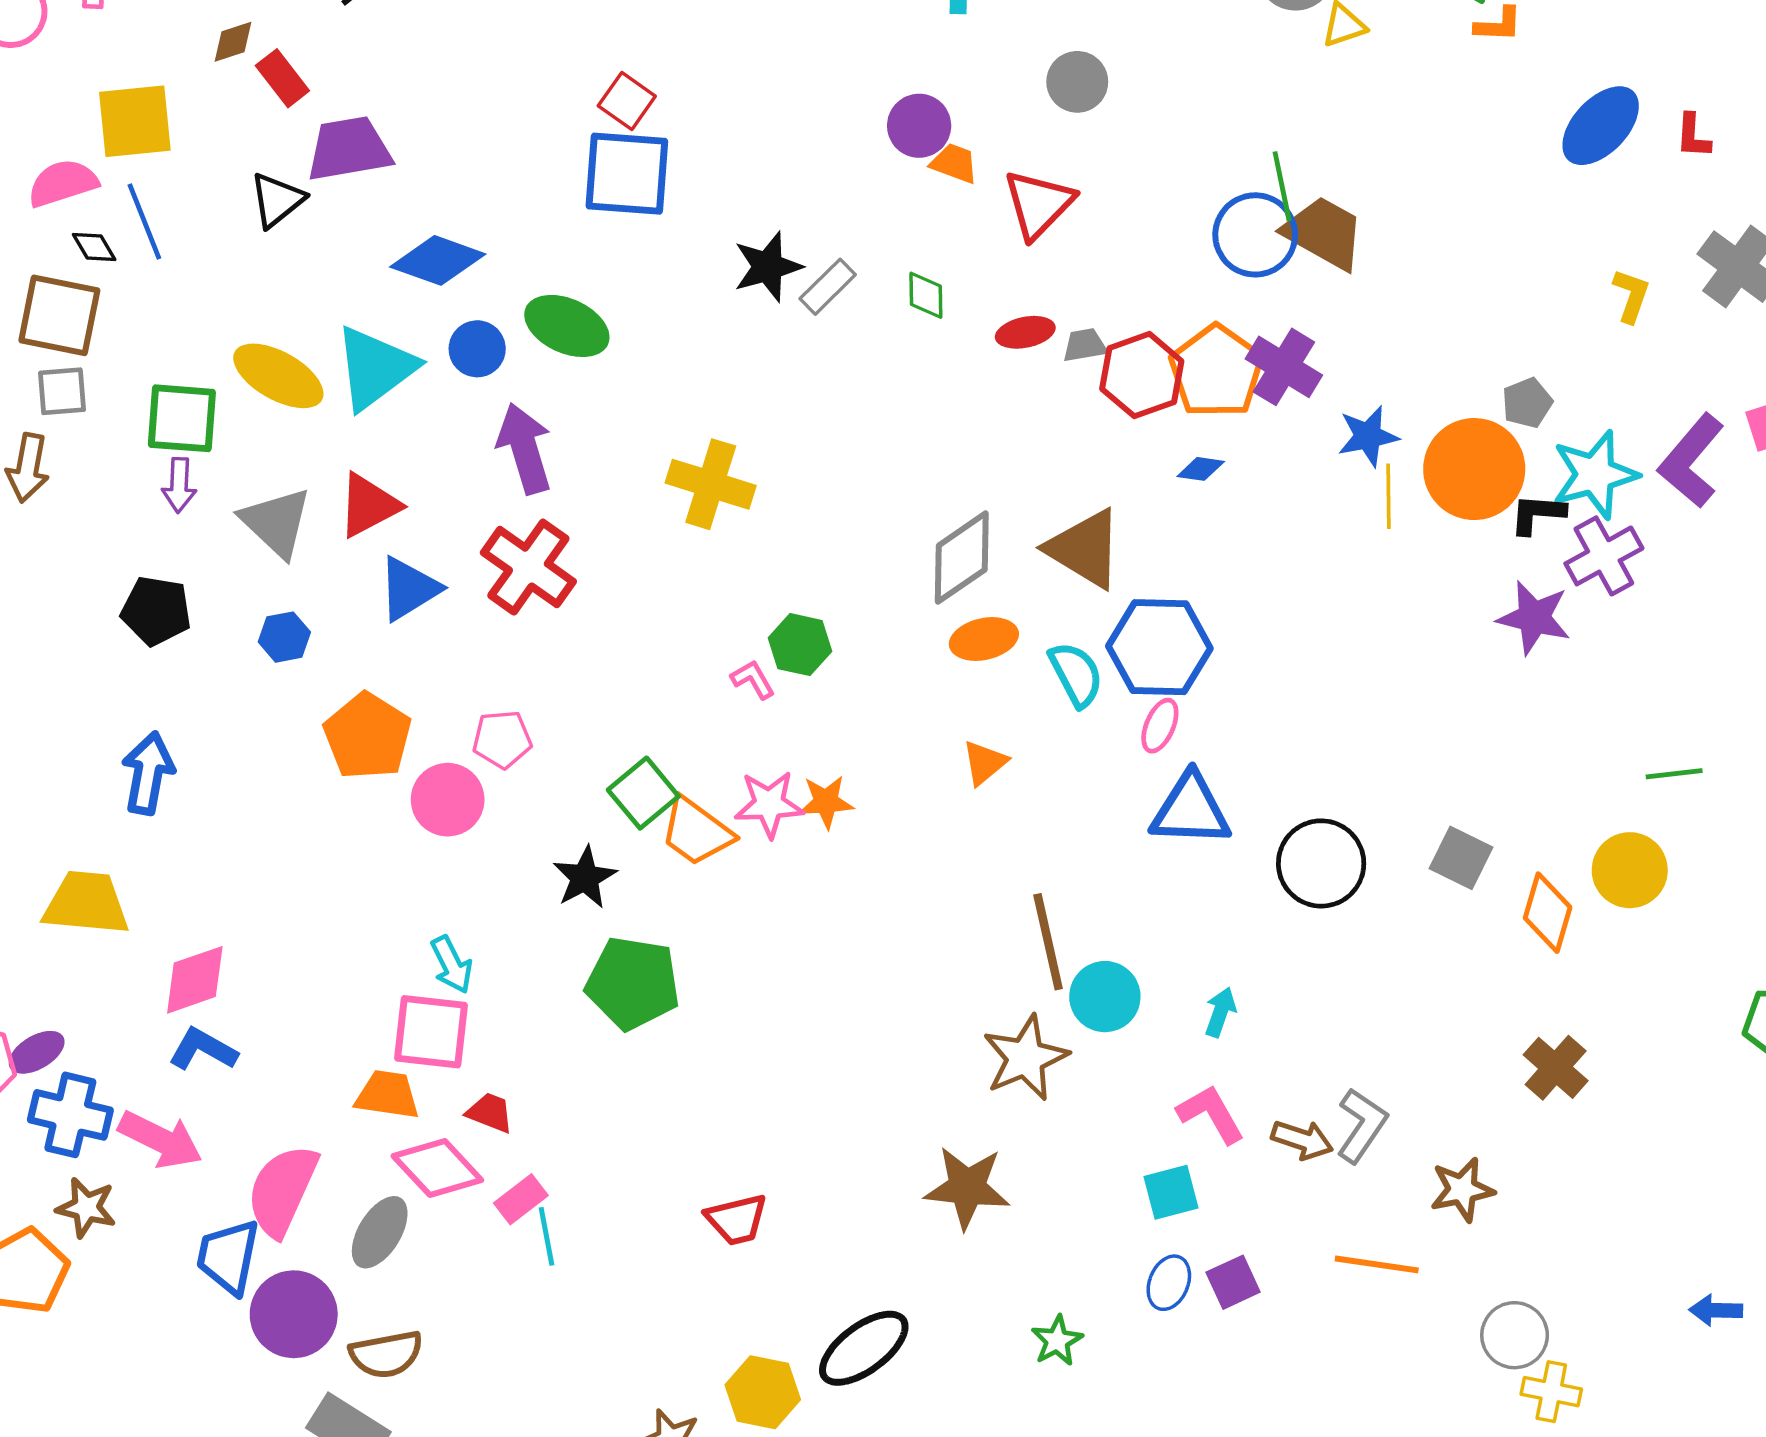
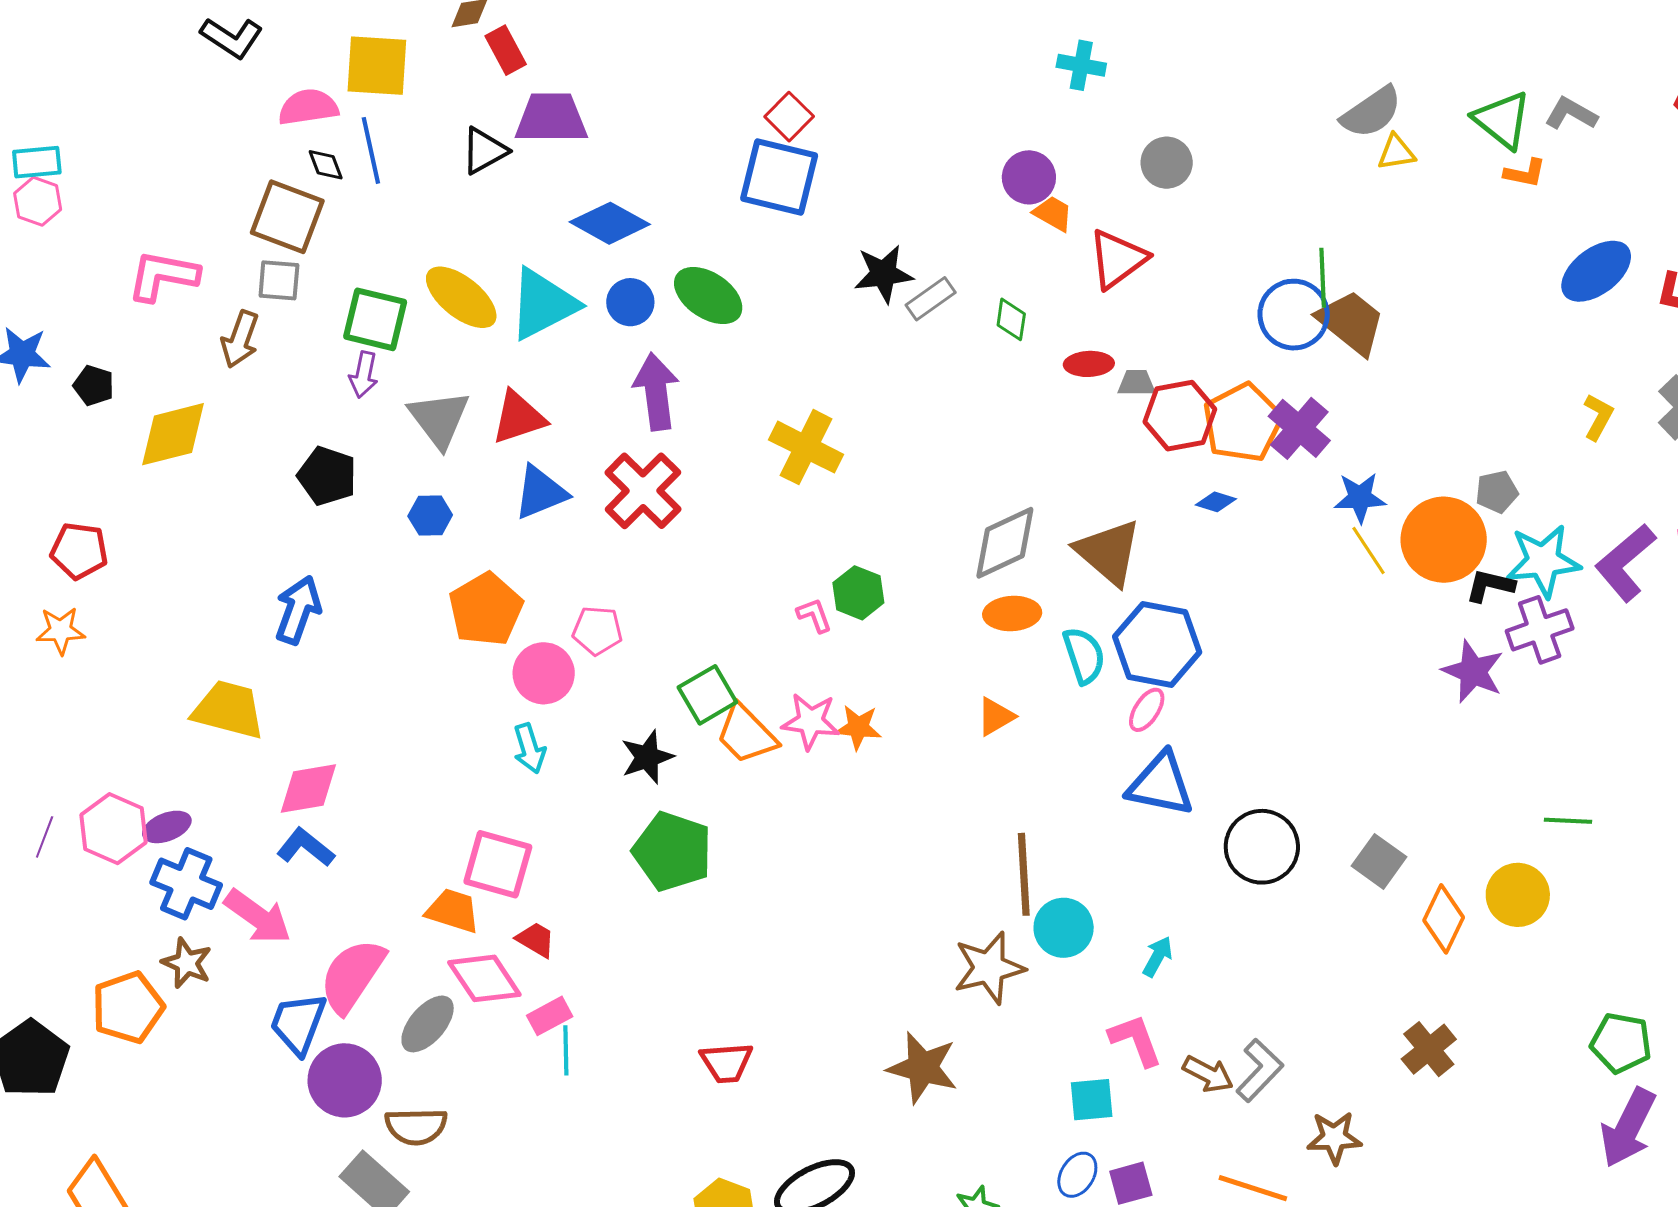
yellow line: (1388, 496) -> (1368, 550), turned -42
cyan arrow: (452, 965) -> (529, 748), moved

